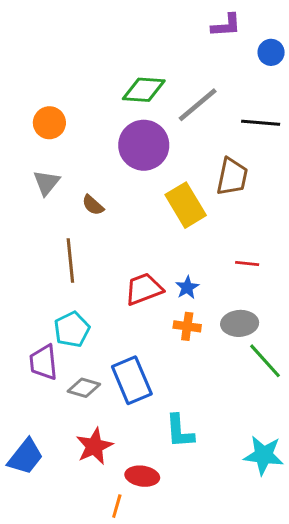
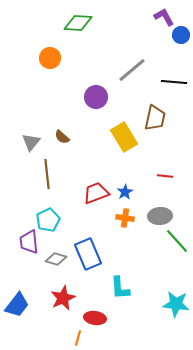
purple L-shape: (226, 25) -> (164, 17), moved, turned -115
green diamond: (144, 90) -> (78, 23), moved
orange circle: (49, 123) -> (50, 58), moved
purple circle: (144, 145) -> (96, 97), size x0.7
gray triangle: (46, 183) -> (31, 142), moved

